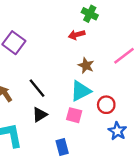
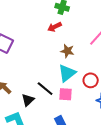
black line: (37, 88) -> (45, 89), moved
black triangle: (40, 115) -> (28, 100), moved

